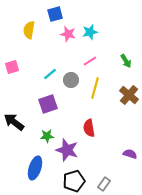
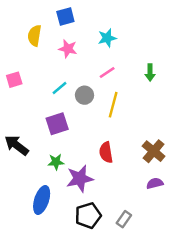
pink star: (68, 34) -> (68, 49), moved
green arrow: (126, 61) -> (150, 73), turned 32
brown cross: (129, 95) -> (154, 151), moved
purple star: (67, 150) -> (80, 179), turned -30
purple semicircle: (130, 154) -> (155, 183), turned -32

